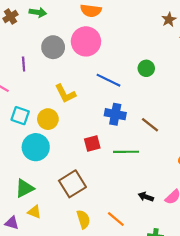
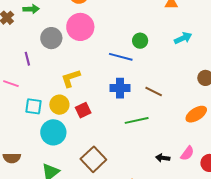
blue line: (109, 80) -> (121, 57), moved
yellow L-shape: (65, 94) -> (71, 78), turned 110
red square: (92, 143) -> (83, 110), moved

